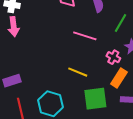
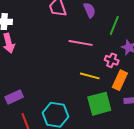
yellow line: (78, 72) -> (90, 76), moved

